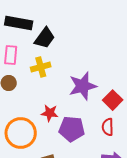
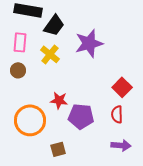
yellow cross: (41, 67) -> (50, 54), turned -36
purple star: (83, 86) -> (89, 43), moved

